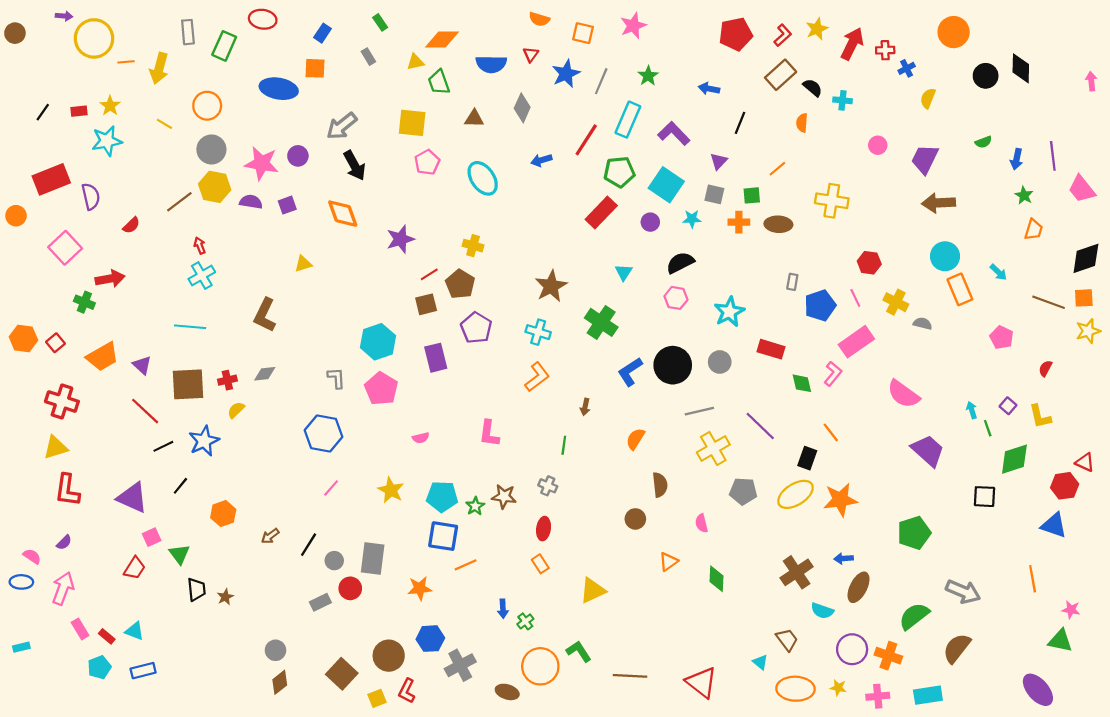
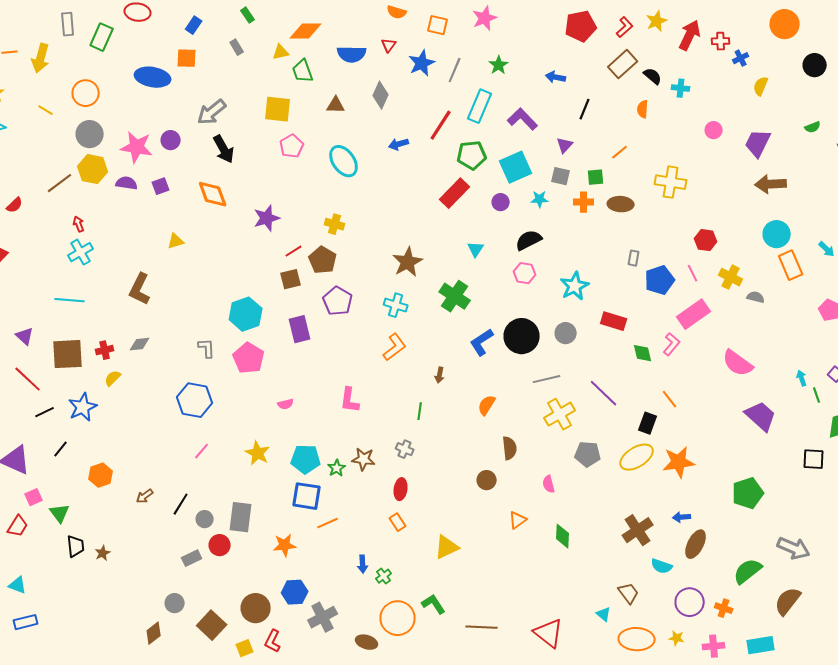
cyan square: (666, 185) -> (516, 167), turned 32
gray circle: (275, 650) -> (175, 603), moved
orange cross: (888, 656) -> (724, 608), size x0.7

